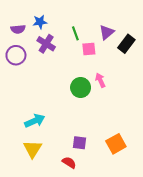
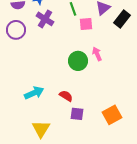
yellow triangle: (33, 149) -> (41, 129), moved
red semicircle: (69, 163) -> (66, 96), moved

